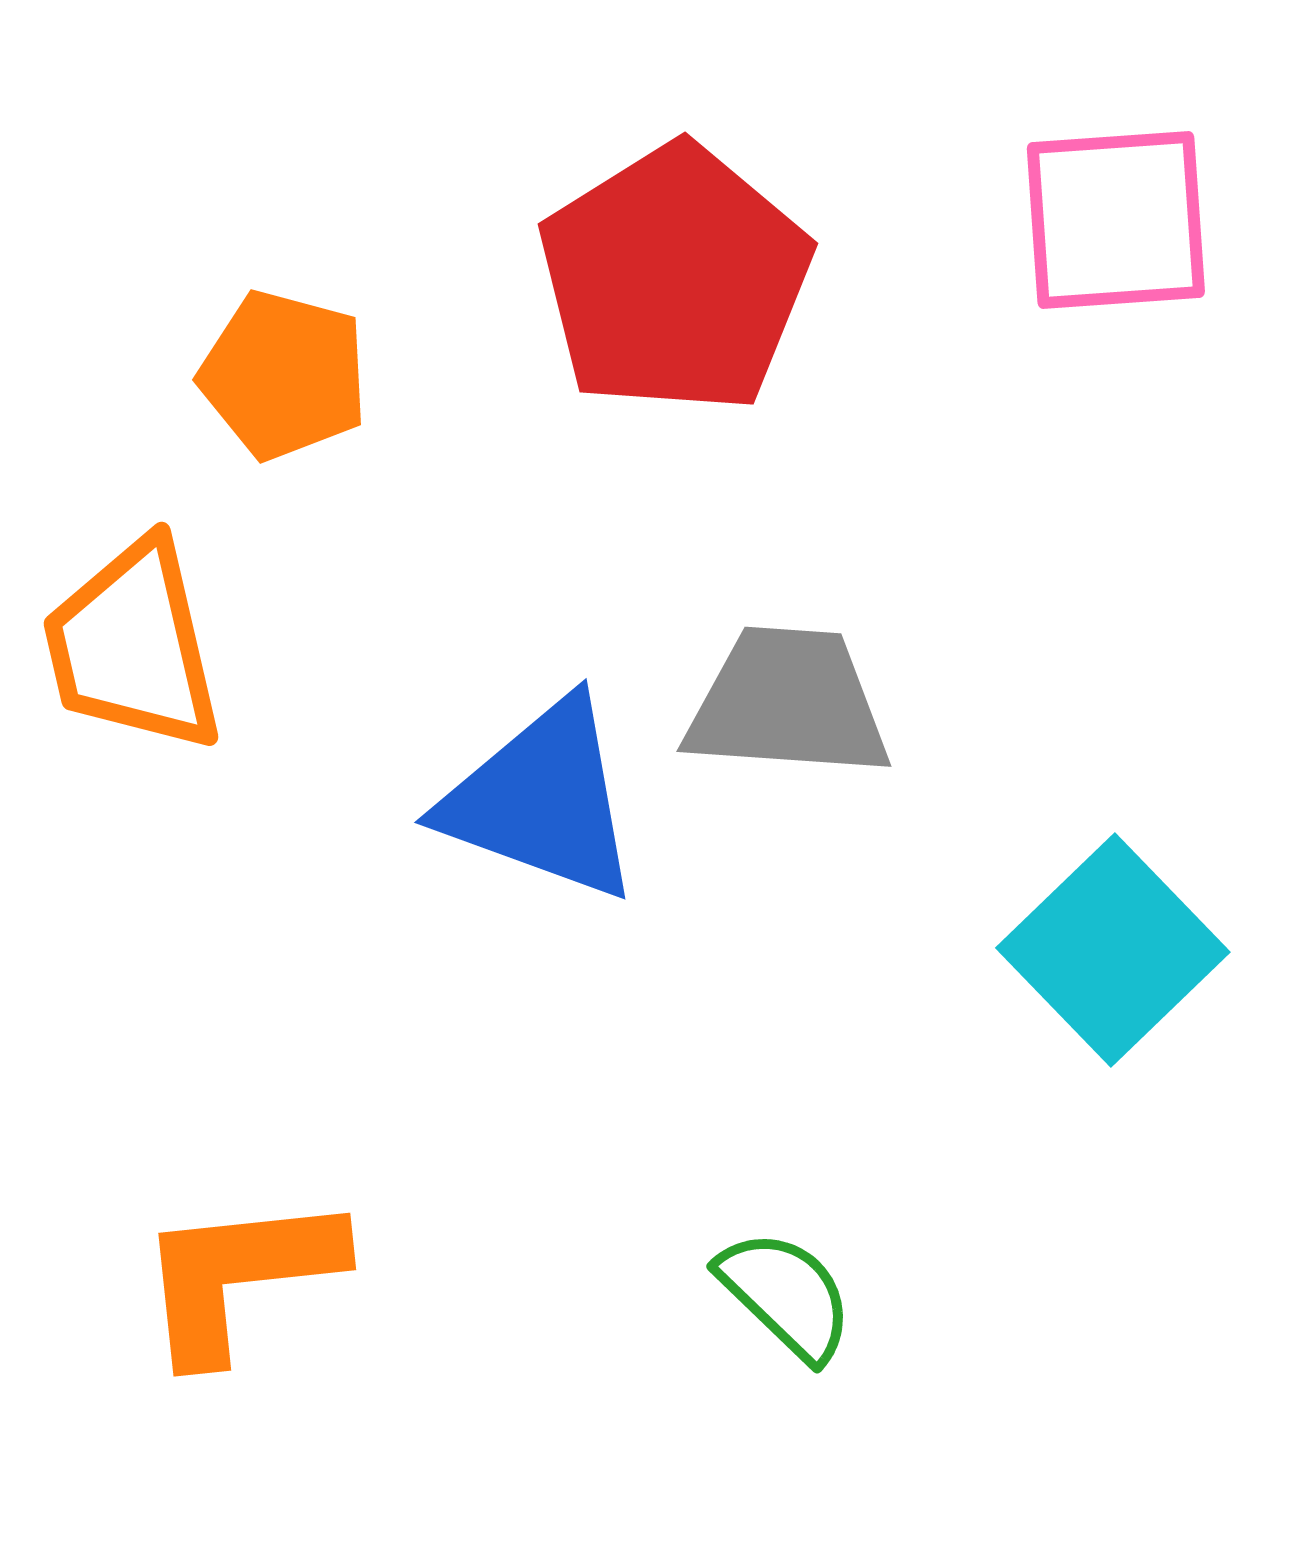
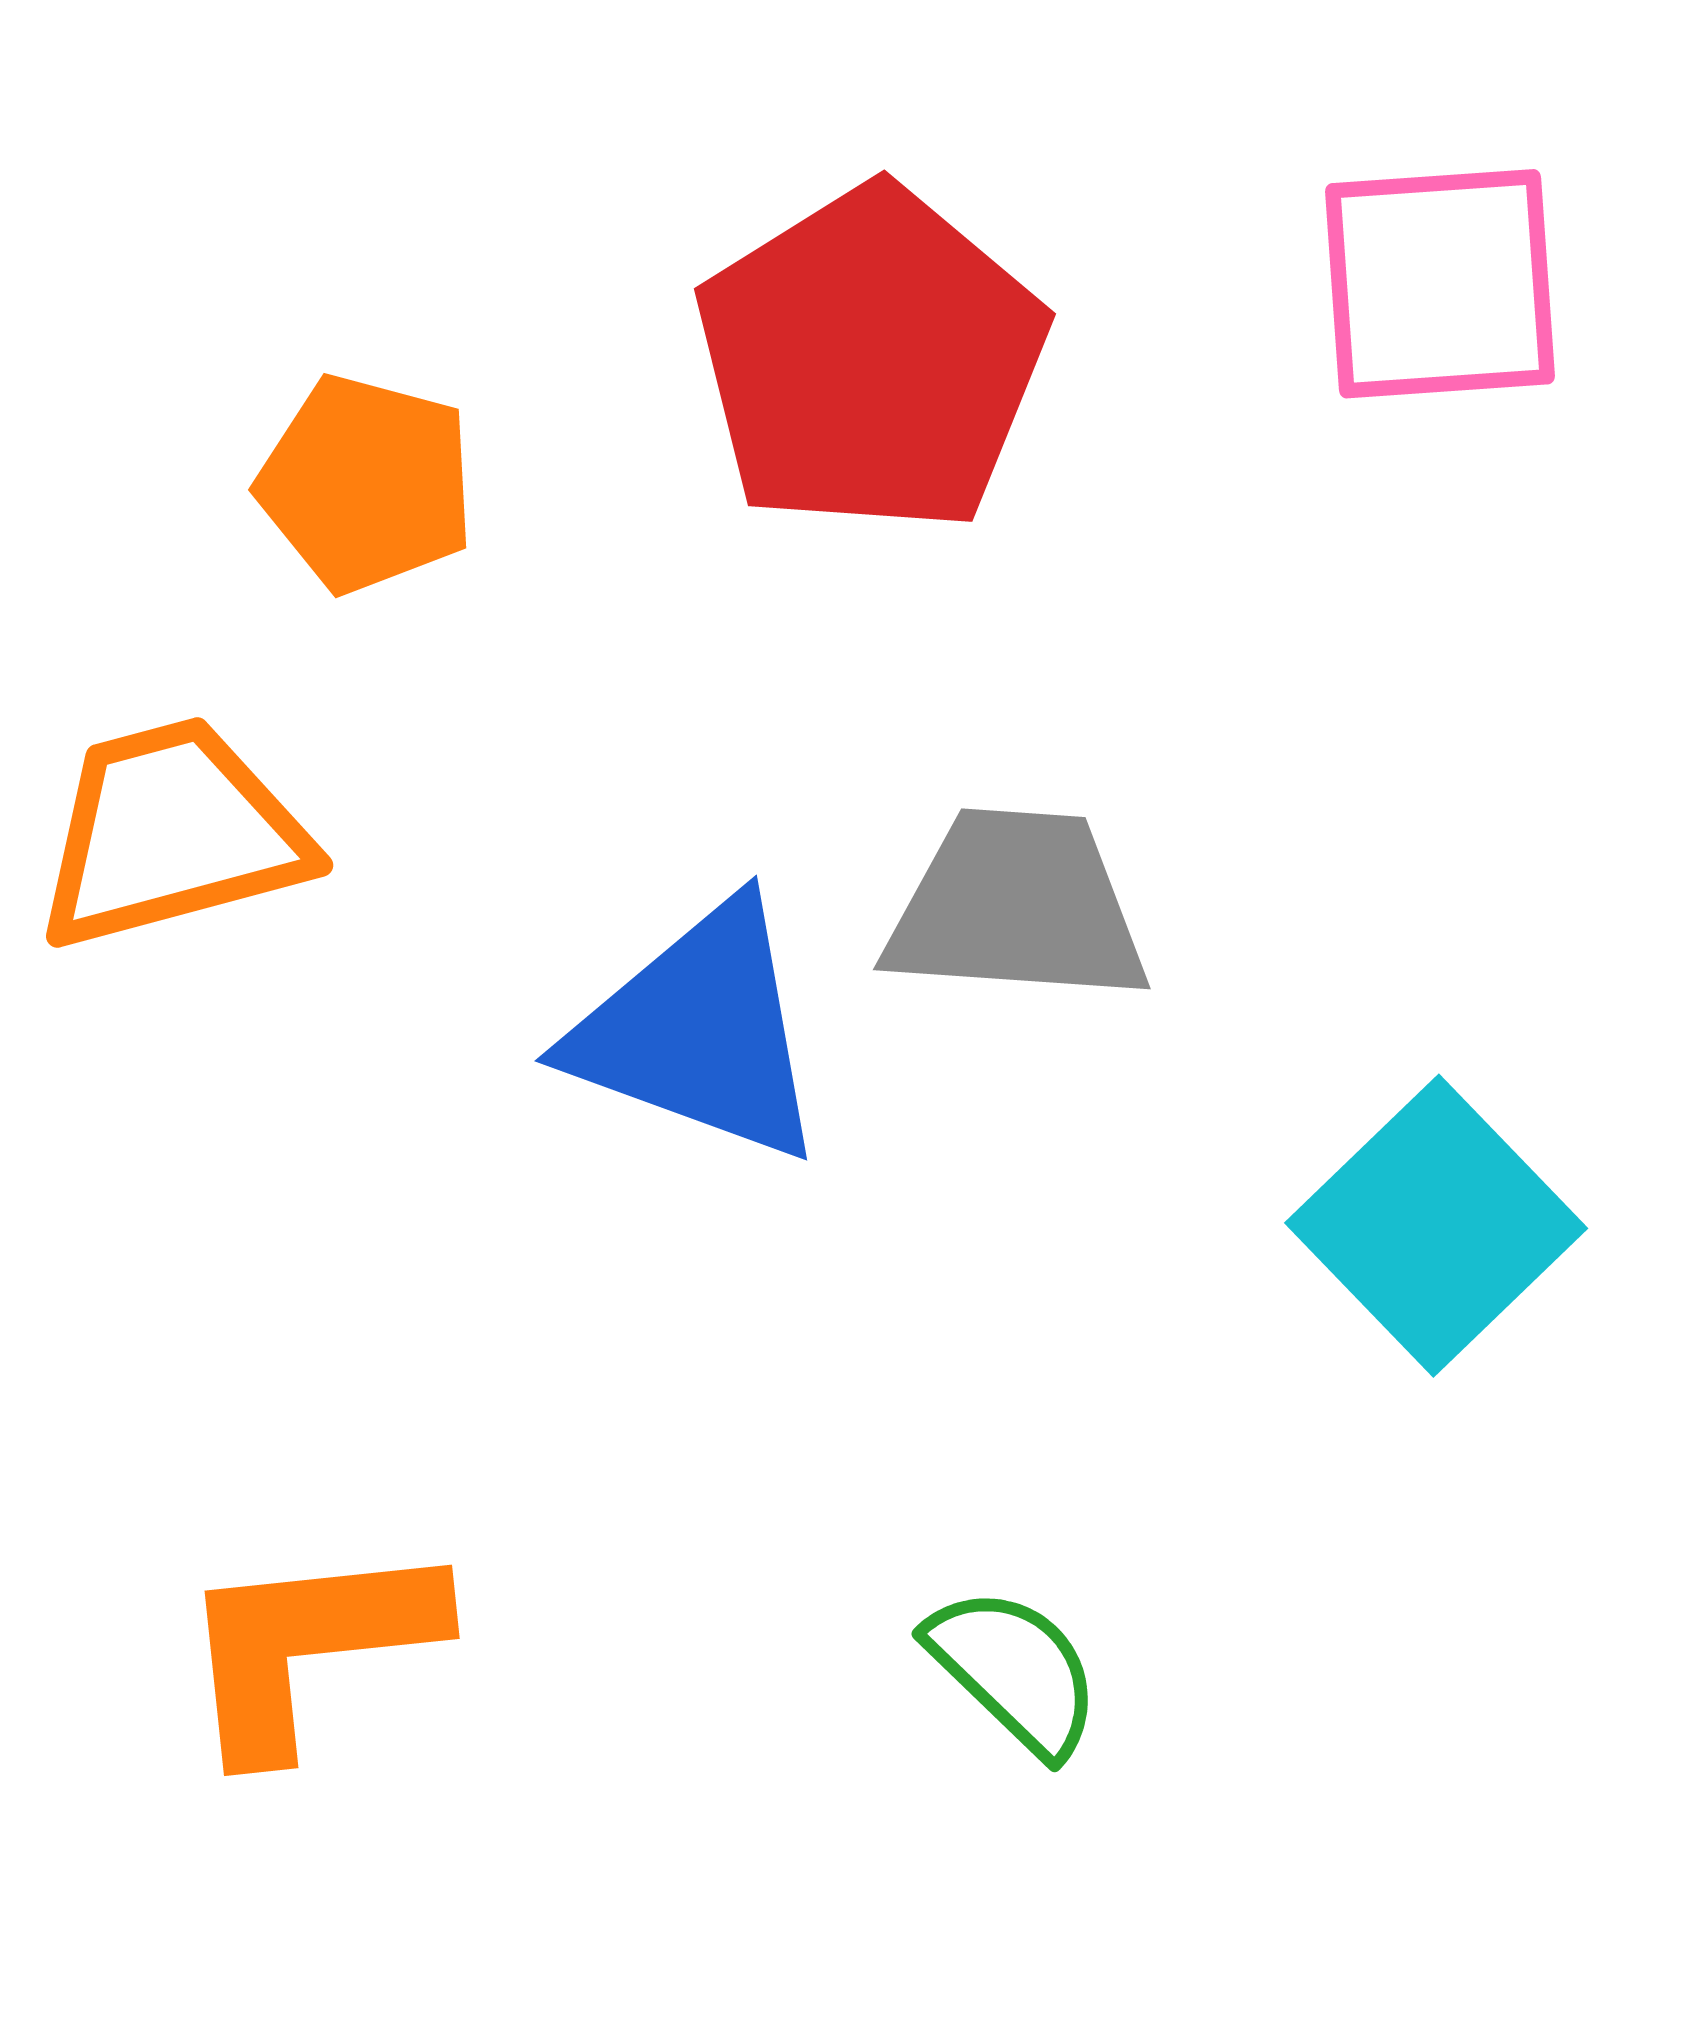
orange trapezoid: (133, 646) -> (172, 833), turned 88

